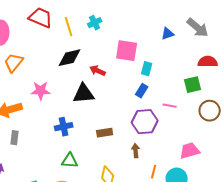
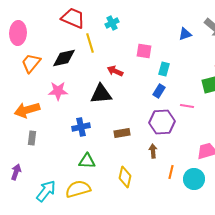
red trapezoid: (41, 18) -> (73, 18), moved
yellow line: (69, 27) -> (90, 43), moved
pink square: (127, 51) -> (144, 51), size x0.7
black diamond: (70, 58) -> (64, 58), moved

